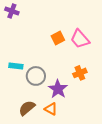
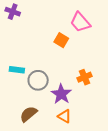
orange square: (58, 38) -> (61, 40), turned -32
pink trapezoid: (80, 39) -> (80, 22), moved
orange triangle: (51, 109) -> (64, 116), moved

